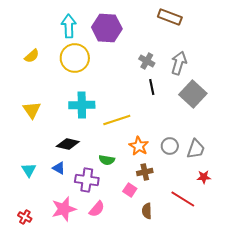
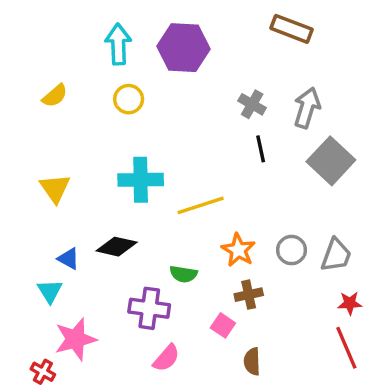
yellow circle: (75, 58) -> (129, 99), size x0.6
blue triangle: (59, 168) -> (69, 259), moved
red line: (183, 199) -> (346, 348), moved, turned 35
pink star: (64, 209) -> (75, 339), moved

